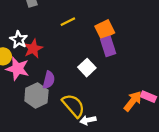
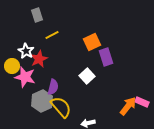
yellow line: (68, 22) -> (52, 35), moved
orange square: (105, 30) -> (92, 42), moved
yellow semicircle: (73, 106) -> (61, 107), moved

